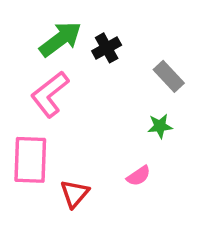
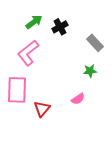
green arrow: (60, 39) -> (34, 22), size x0.7

